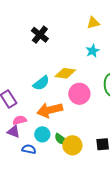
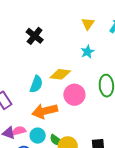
yellow triangle: (93, 23) -> (88, 24), turned -40
cyan semicircle: (41, 83) -> (36, 84), turned -30
pink semicircle: (20, 120) -> (19, 131), moved

